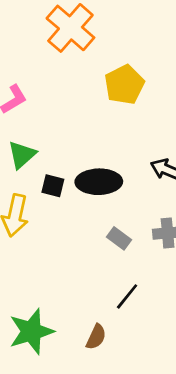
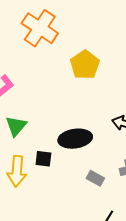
black square: (53, 186) -> (43, 159), moved

